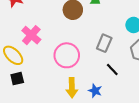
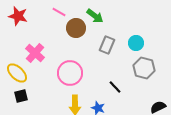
gray rectangle: (104, 43) -> (107, 45), moved

